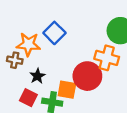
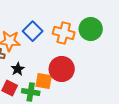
orange cross: (107, 58) -> (64, 33), moved

